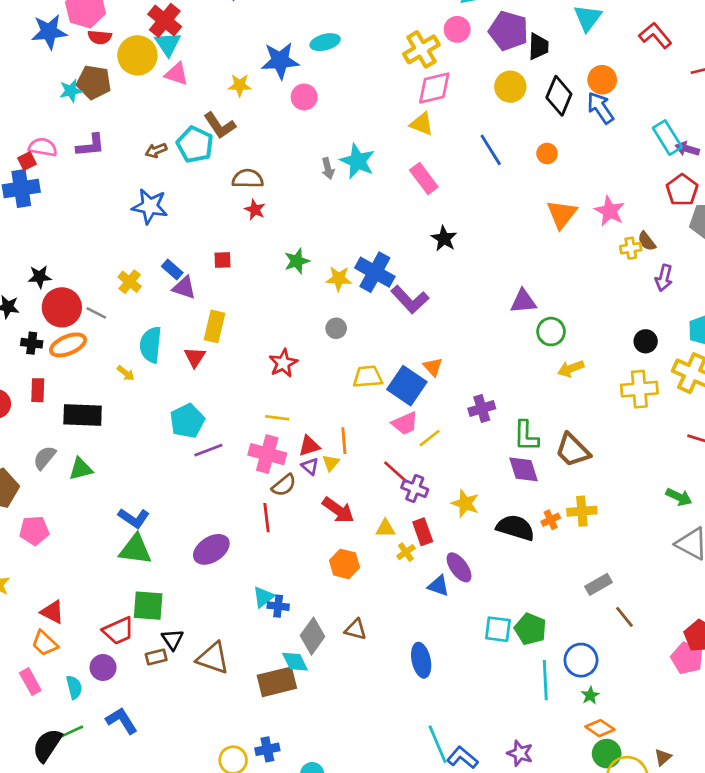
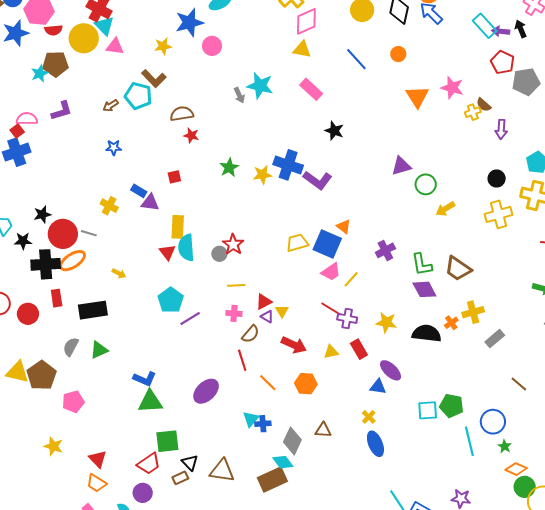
blue star: (150, 206) -> (114, 148), size x0.6
gray circle: (336, 328) -> (219, 254), moved
black cross: (32, 343) -> (46, 264), size x1.8
cyan semicircle: (151, 345) -> (186, 248), moved
orange line: (344, 441) -> (268, 383), moved, turned -30
pink cross: (267, 454) -> (234, 313), size x0.6
yellow cross: (406, 552) -> (369, 417), moved
gray rectangle: (599, 584) -> (495, 339), moved
red triangle: (52, 612) -> (98, 459), turned 30

